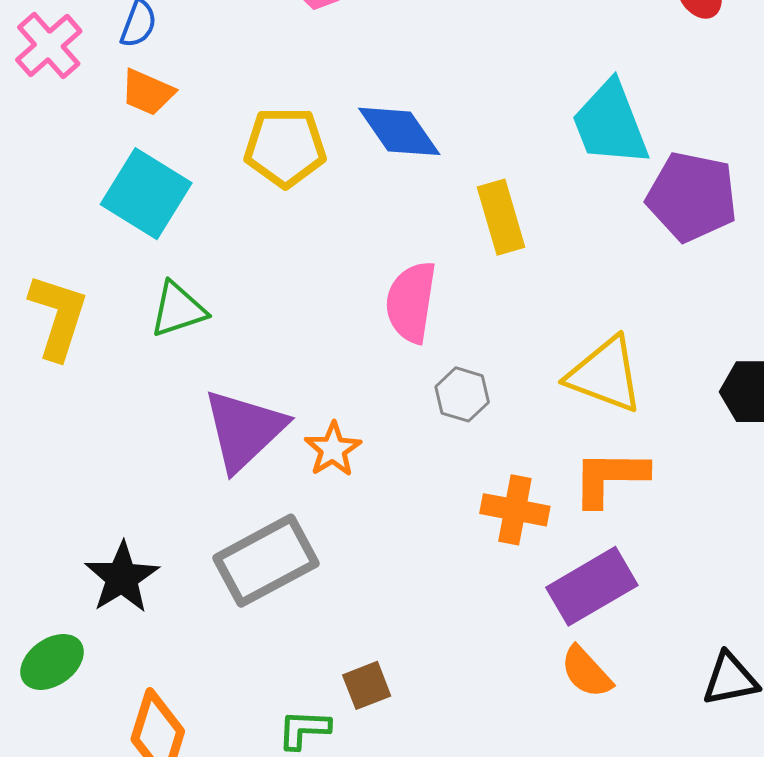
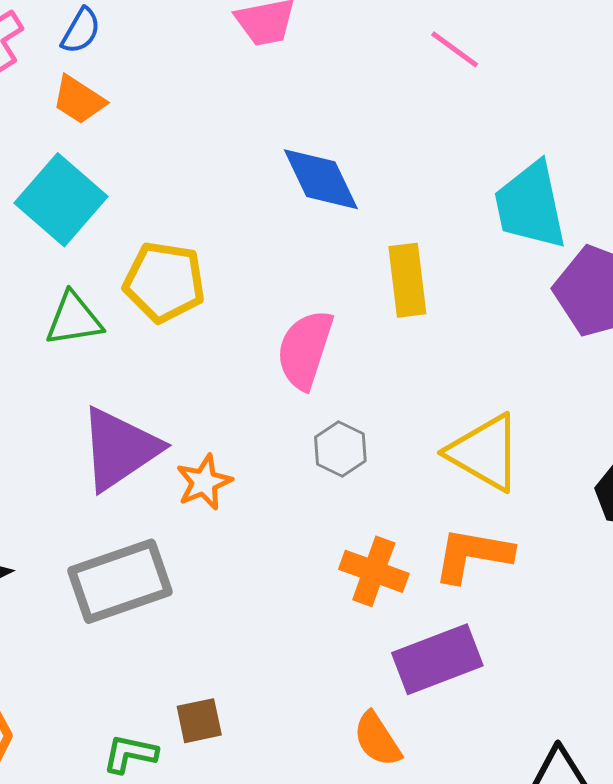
yellow pentagon: (285, 147) -> (164, 282), moved
orange semicircle: (586, 672) -> (377, 739), moved

